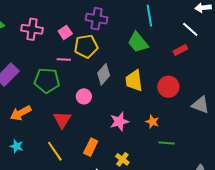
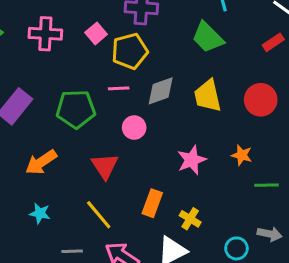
pink line: (64, 60) -> (119, 88), moved
gray diamond: (104, 74) -> (161, 91), turned 35
yellow cross: (122, 159) -> (190, 219), moved

